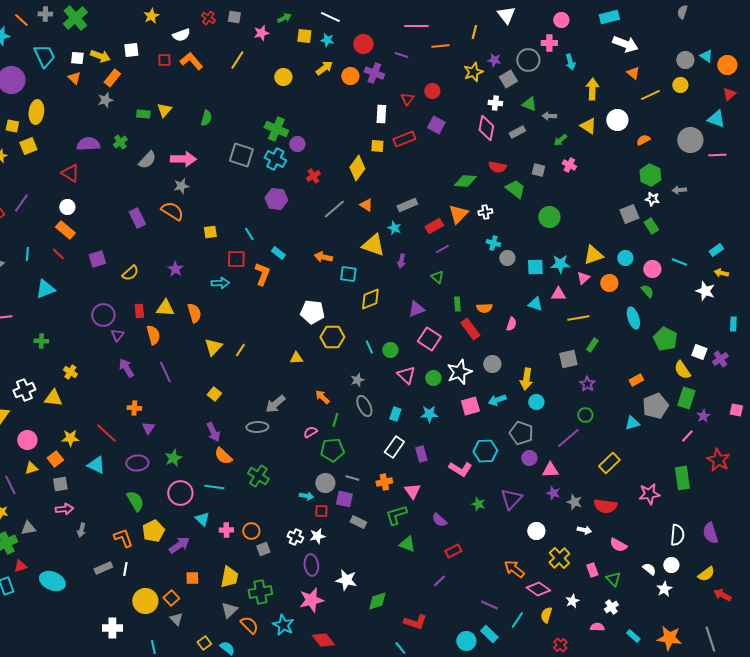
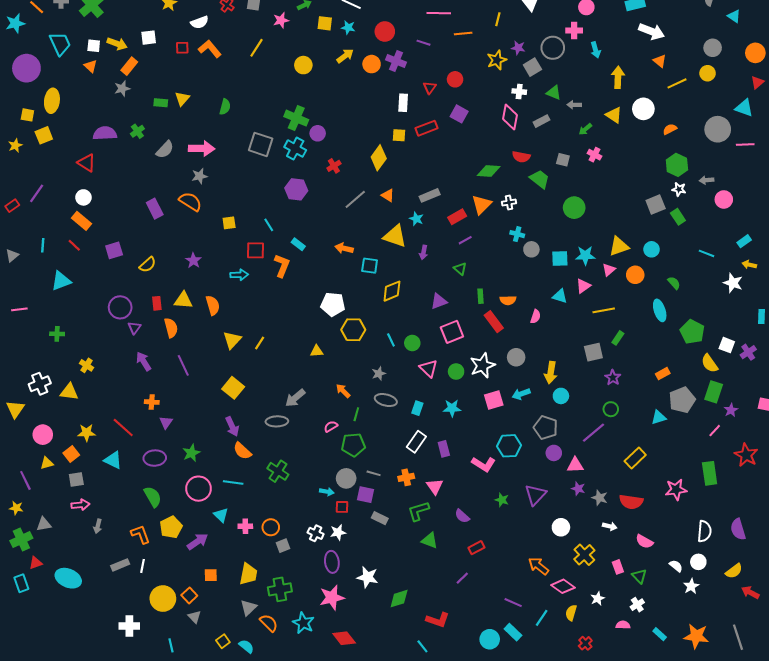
cyan triangle: (706, 56) -> (734, 16), moved
pink circle: (652, 269) -> (724, 199), moved
pink triangle: (558, 294) -> (583, 286), turned -35
pink square: (429, 339) -> (452, 332), turned 35
yellow square: (214, 394) -> (233, 388), size x1.5
gray ellipse: (364, 406) -> (386, 400), turned -50

